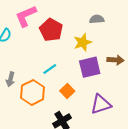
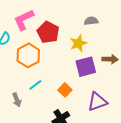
cyan line: (50, 69) -> (35, 85), moved
gray arrow: (10, 79) -> (17, 100), moved, turned -32
orange hexagon: (33, 92) -> (28, 55), moved

